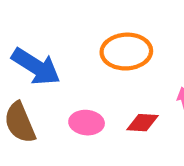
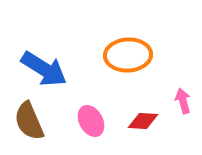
pink ellipse: (87, 123) -> (91, 121), turned 56

